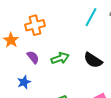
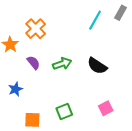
orange cross: (35, 25) -> (36, 29), turned -30
blue star: (24, 82) -> (15, 89), moved

